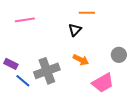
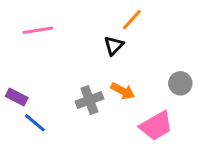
orange line: (87, 13) -> (132, 20), turned -49
gray cross: (47, 71) -> (89, 100), moved, size x0.7

